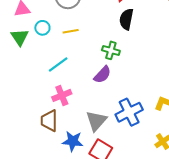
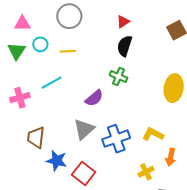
green cross: (111, 50) -> (118, 76), moved
pink cross: (62, 95) -> (20, 98), moved
gray triangle: (96, 121) -> (84, 129), moved

